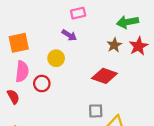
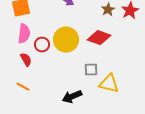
yellow circle: (56, 58) -> (66, 40), moved, size x1.6
red semicircle: (13, 97) -> (26, 60), moved

